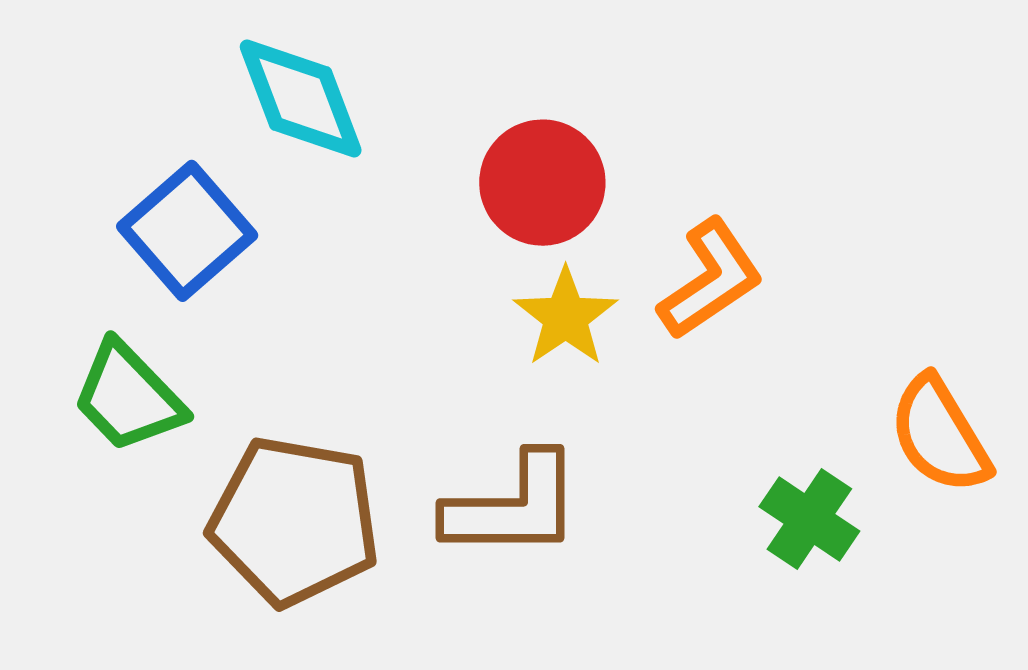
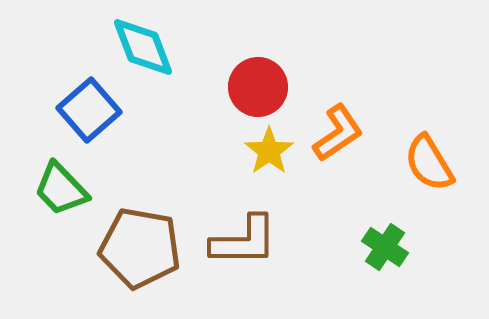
orange semicircle: (940, 435) -> (429, 163), moved

